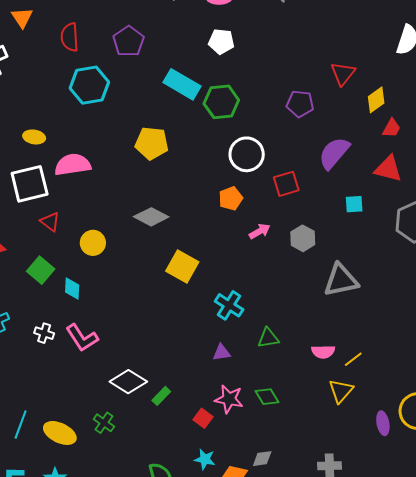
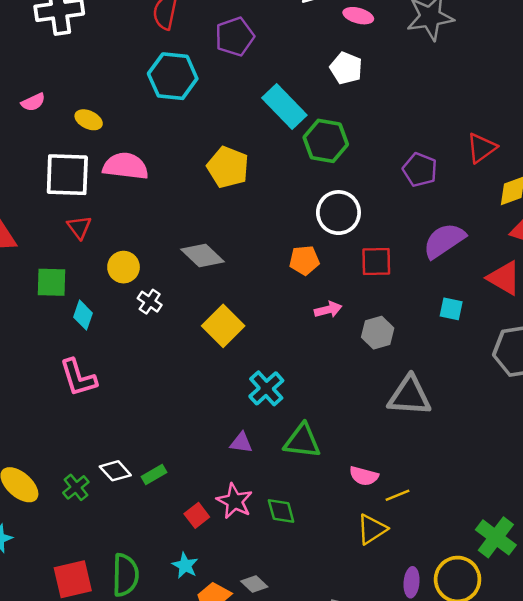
green square: (41, 270) -> (51, 282), turned 36
white cross: (44, 333) -> (150, 302), moved
green triangle: (268, 338) -> (302, 441), size x1.4
white diamond: (128, 382) -> (115, 471), moved, size x0.7
gray diamond: (262, 459) -> (254, 584), turned 35

